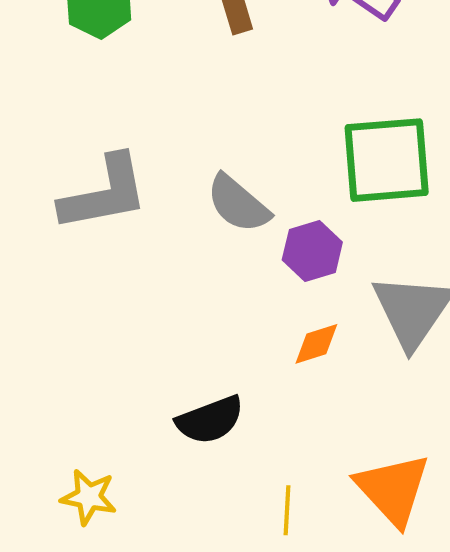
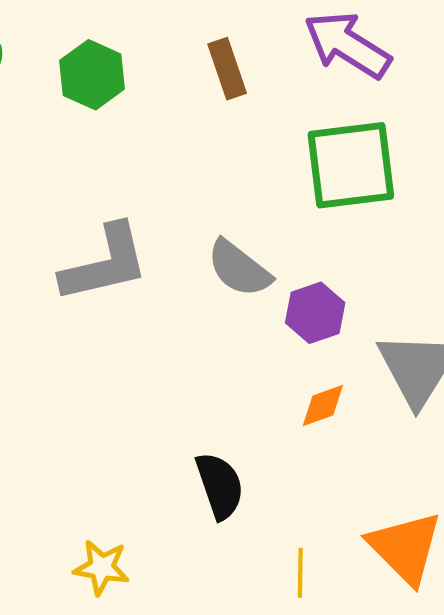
green square: (387, 160) -> (351, 165), moved
black semicircle: (210, 420) -> (220, 486), turned -86

